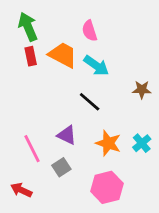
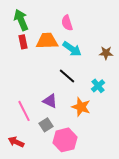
orange trapezoid: (63, 55) -> (47, 41), turned -30
brown star: (142, 90) -> (106, 53), moved
cyan cross: (142, 143) -> (98, 86), moved
pink hexagon: (107, 187) -> (65, 140), moved

